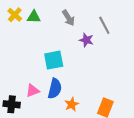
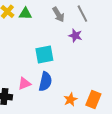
gray line: (104, 25) -> (82, 14), moved
orange star: (72, 104) -> (70, 100), moved

